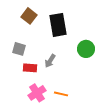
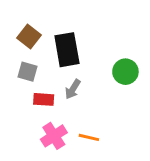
brown square: (29, 16) -> (29, 37), moved
black rectangle: (58, 25) -> (67, 50), moved

